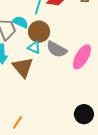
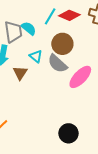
brown circle: (39, 32) -> (62, 44), moved
brown triangle: (23, 67) -> (20, 73), size x0.7

